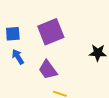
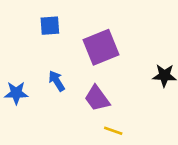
blue square: (13, 34) -> (50, 26), moved

